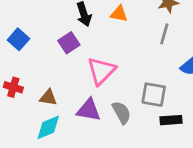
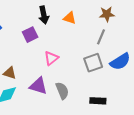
pink triangle: (101, 71) -> (51, 58), size x0.7
gray square: (154, 95) -> (93, 63), moved, turned -36

